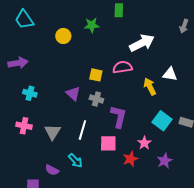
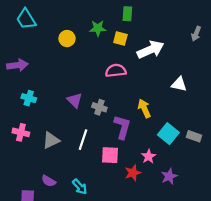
pink semicircle: (122, 67) -> (116, 71), moved
yellow square: (96, 75) -> (120, 38), moved
yellow arrow: (150, 87) -> (144, 108), moved
gray triangle: (52, 132) -> (51, 140), turned 30
cyan arrow: (75, 160) -> (80, 187), moved

